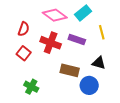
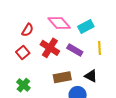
brown rectangle: (70, 70) -> (62, 77), turned -36

